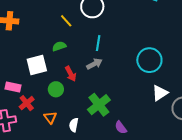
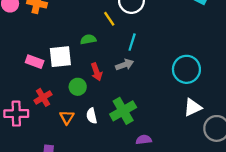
yellow line: (66, 21) -> (109, 19), moved
pink rectangle: (13, 87) -> (35, 62), moved
white semicircle: (74, 125) -> (92, 116), moved, turned -32
purple semicircle: (121, 128) -> (144, 140), turned 112

